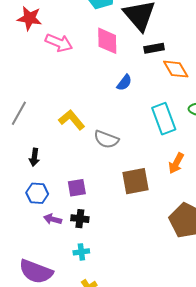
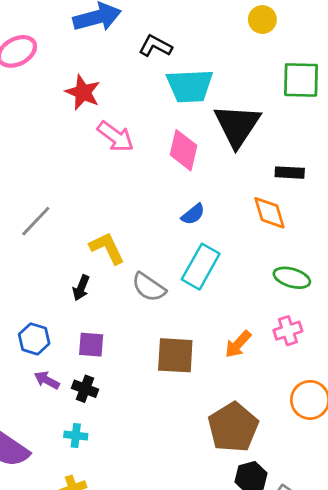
black rectangle: (154, 48) -> (290, 173), moved
cyan rectangle: (164, 119) -> (201, 267), moved, turned 36
black arrow: (34, 157) -> (81, 288), moved

